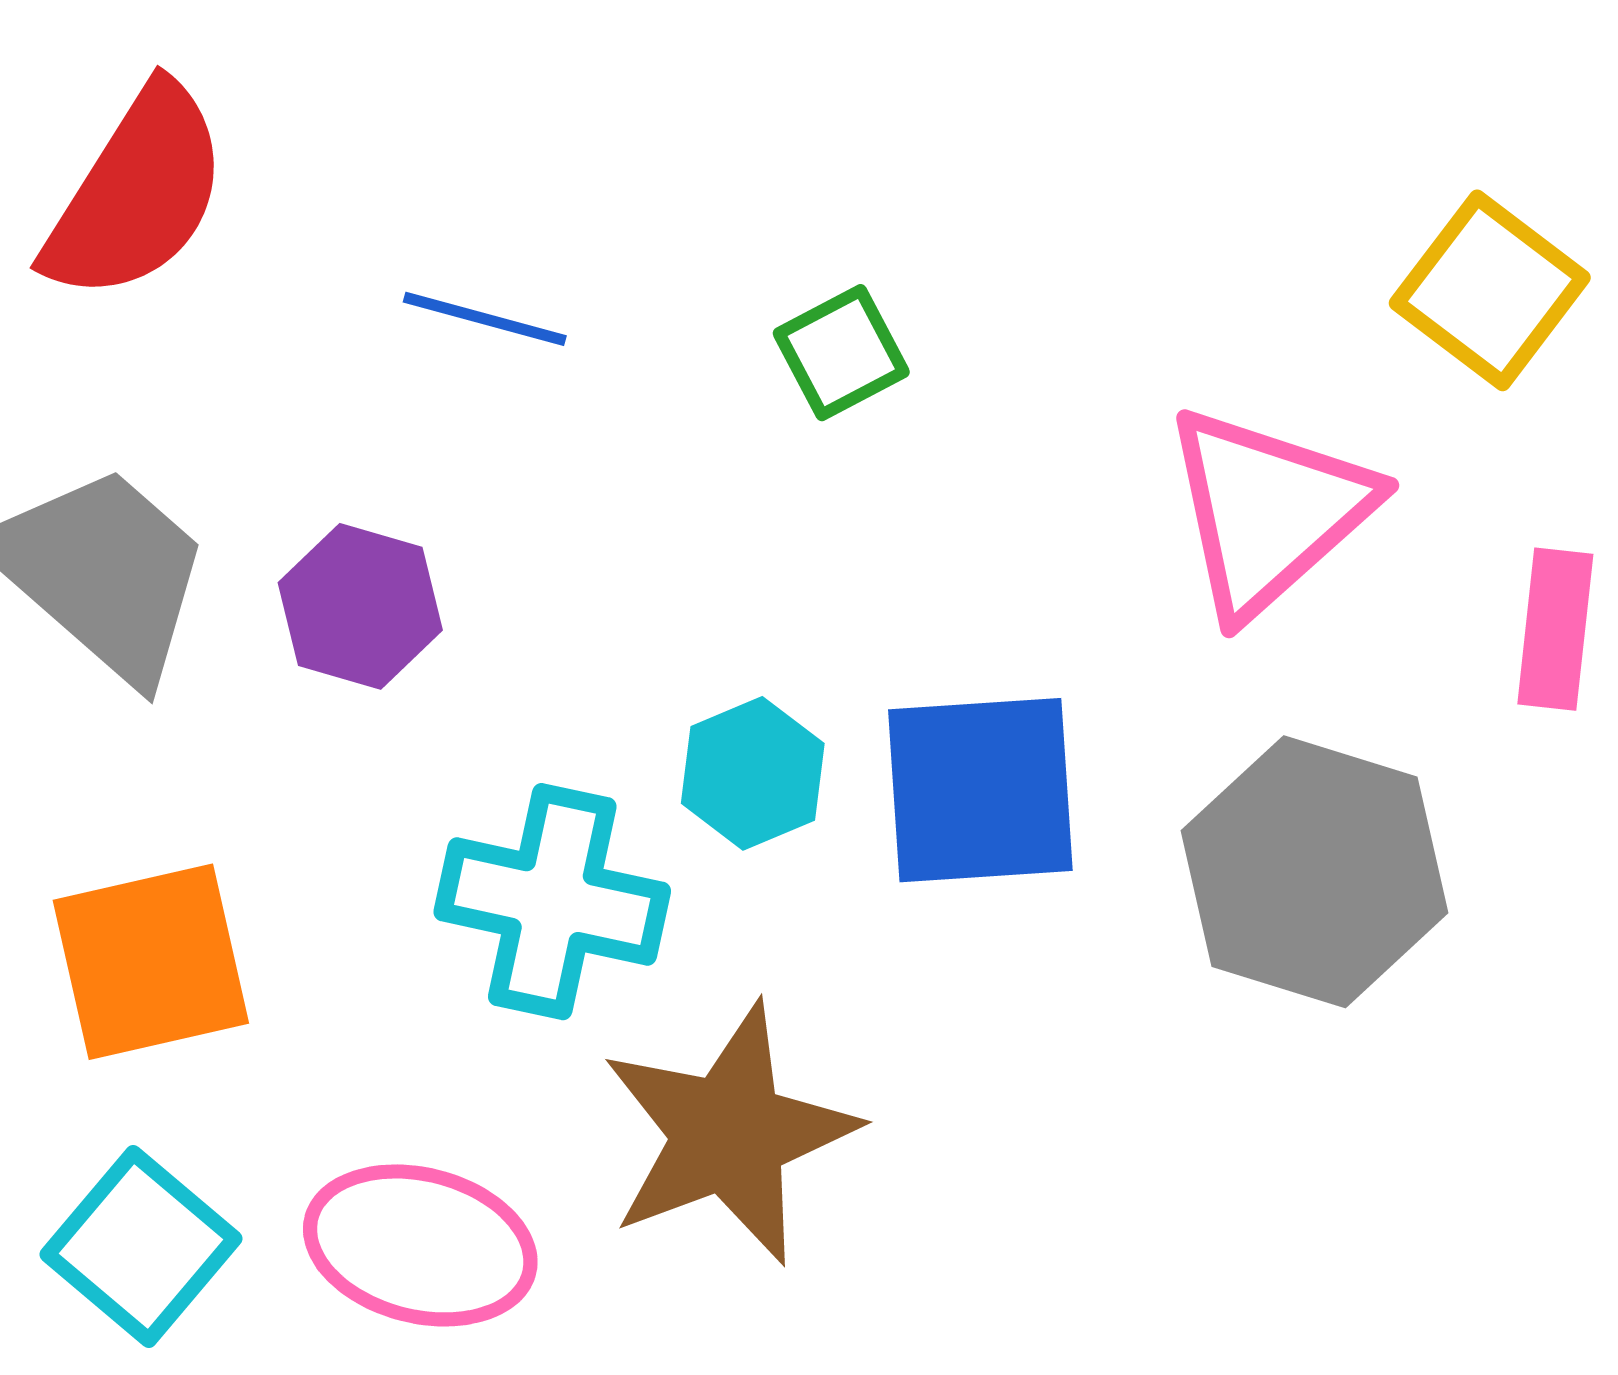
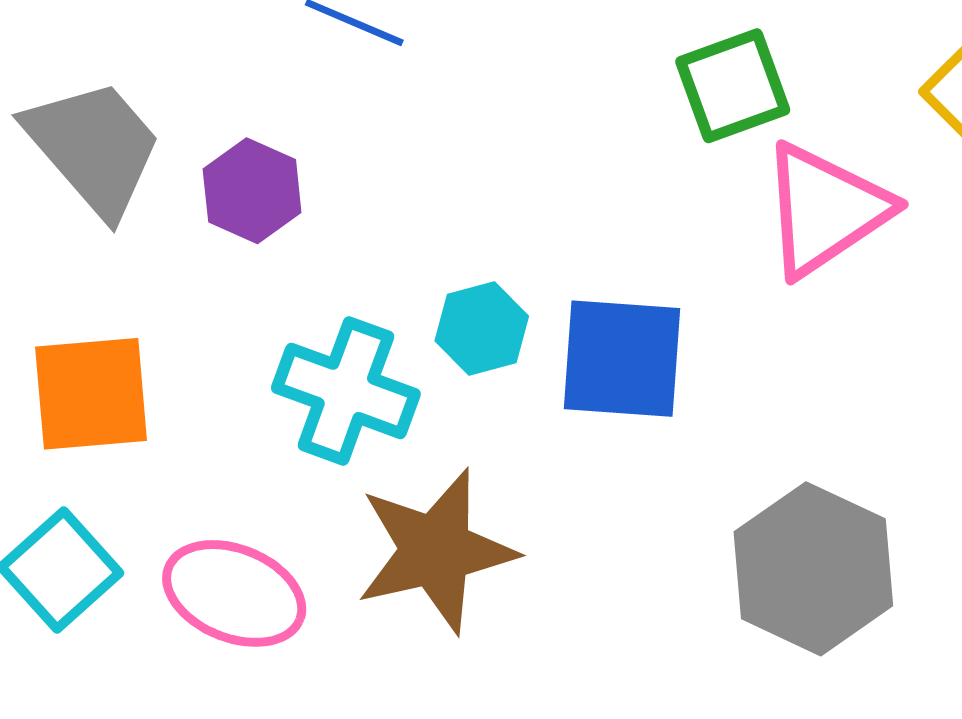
green square: (841, 353) -> (733, 86), moved, size x1.4
gray hexagon: (1315, 872) -> (813, 569), moved

